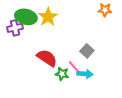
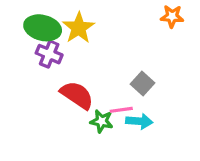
purple cross: (15, 28) -> (49, 54), moved, turned 35
pink line: (74, 67) -> (121, 110), turned -56

